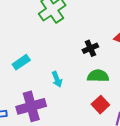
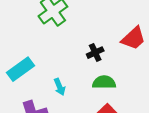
cyan rectangle: (21, 62) -> (21, 69), size x1.4

